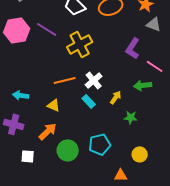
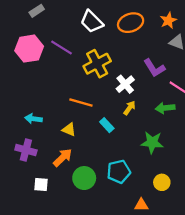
purple L-shape: (133, 48) -> (154, 68), turned -65
orange line: (65, 80) -> (81, 103), turned 30
white cross: (94, 80) -> (125, 84), moved
yellow arrow: (116, 97) -> (129, 108), moved
green star: (131, 117) -> (152, 142), size x1.5

